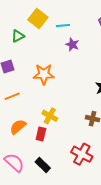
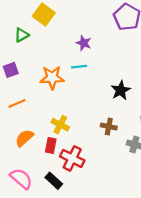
cyan line: (63, 26) -> (79, 67), moved
red cross: (82, 154) -> (72, 158), moved

